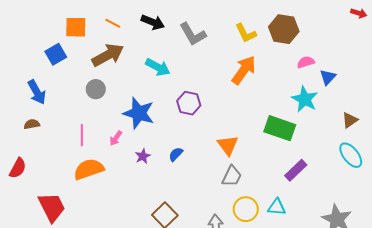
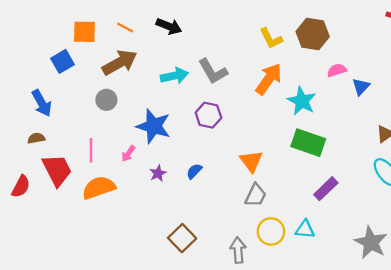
gray L-shape: (193, 34) -> (213, 71), moved
cyan arrow: (158, 67) -> (174, 76), turned -40
cyan star: (305, 99) -> (302, 101), moved
red trapezoid: (52, 207) -> (57, 170), moved

